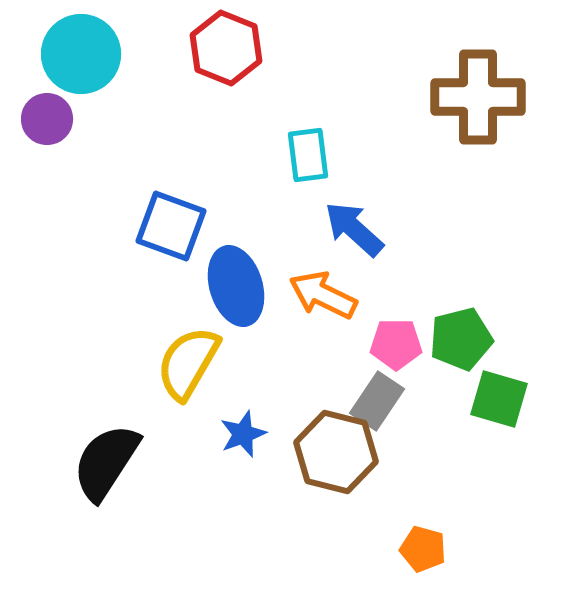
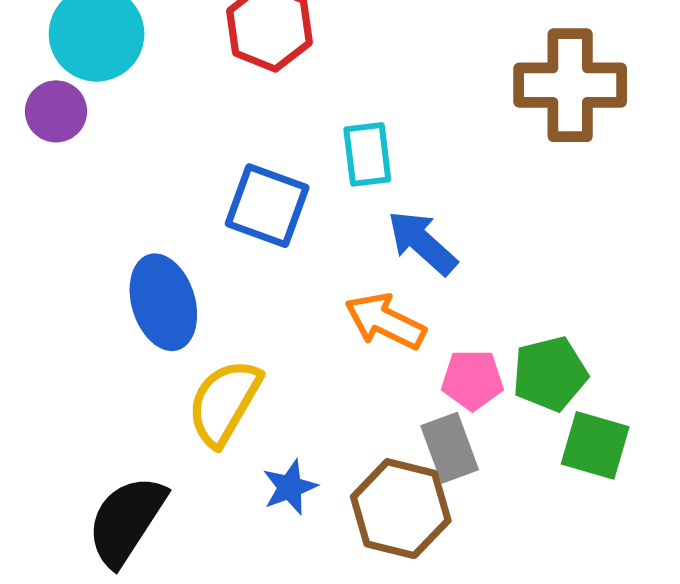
blue square: (171, 226) -> (267, 206), moved
blue ellipse: (236, 286) -> (163, 302), moved
gray rectangle: (377, 401) -> (450, 448), turned -54

